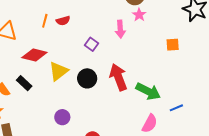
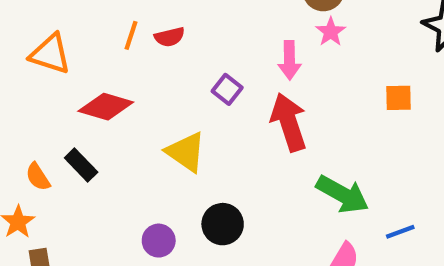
yellow triangle: (59, 71) -> (186, 152), moved, turned -50
red arrow: (118, 77) -> (289, 122), moved
black circle: (87, 78) -> (223, 224), moved

